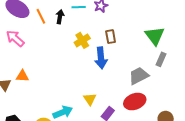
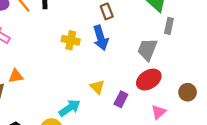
yellow cross: (82, 40) -> (71, 40), moved, turned -35
gray trapezoid: (139, 76) -> (147, 49), turned -30

